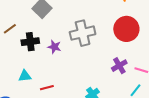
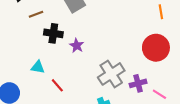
gray cross: (83, 33) -> (111, 74), moved, turned -35
red line: (47, 88) -> (57, 85), turned 48

